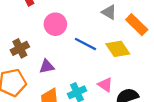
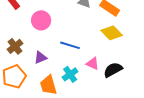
blue line: (85, 44) -> (70, 45), moved
yellow diamond: (118, 49) -> (112, 33), moved

